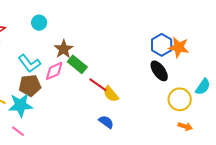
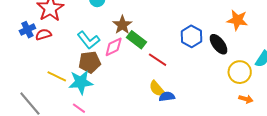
blue hexagon: (162, 45) -> (191, 36), moved
yellow semicircle: (111, 94) -> (157, 89), moved
blue semicircle: (106, 122) -> (167, 97), turned -42

